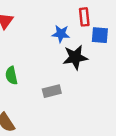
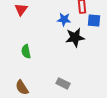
gray rectangle: (52, 91) -> (63, 83), moved, turned 40

